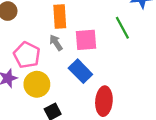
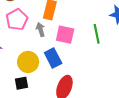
pink pentagon: (27, 55) -> (17, 20), moved
yellow circle: (37, 84) -> (28, 62), moved

